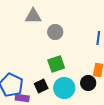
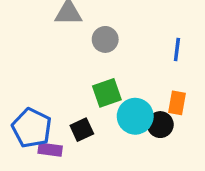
cyan circle: (64, 88) -> (135, 116), moved

